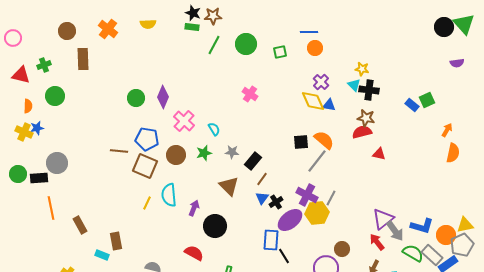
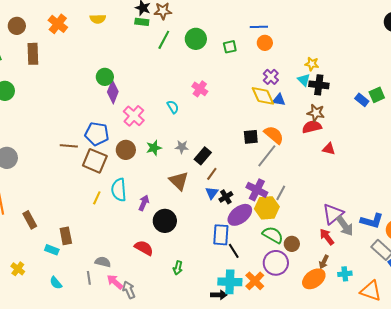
green circle: (136, 98) -> (105, 77), moved
cyan semicircle: (214, 129) -> (173, 107), moved
green semicircle: (413, 253) -> (273, 235), moved

